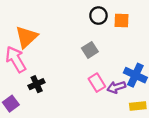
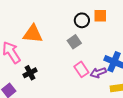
black circle: (98, 16) -> (82, 20), moved
orange triangle: (27, 37) -> (33, 34), moved, turned 50

